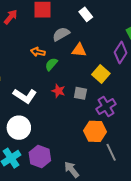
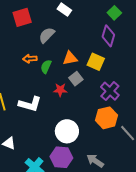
orange triangle: (79, 50) -> (70, 58), moved
gray square: (80, 93) -> (76, 79), moved, turned -32
white circle: (19, 128) -> (67, 131), moved

